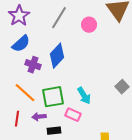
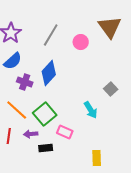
gray square: (122, 87) -> (111, 89), moved
cyan arrow: (84, 96) -> (91, 110), moved
green square: (53, 97) -> (45, 114), turned -30

